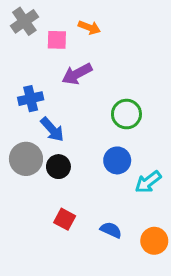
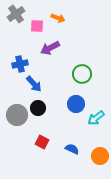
gray circle: (26, 159) -> (17, 115), moved

